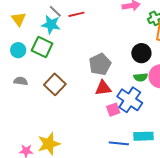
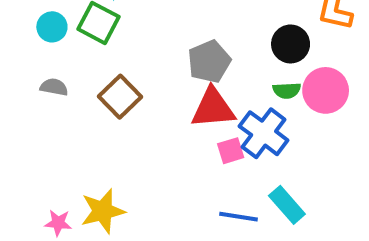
red triangle: (103, 88) -> (213, 108), size x1.4
cyan rectangle: (144, 136) -> (287, 205), turned 48

